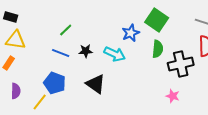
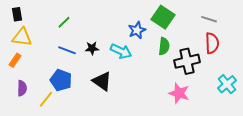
black rectangle: (11, 17) -> (17, 14), turned 64
green line: (66, 30) -> (64, 22), moved
pink star: (173, 96) -> (179, 93), size x1.5

